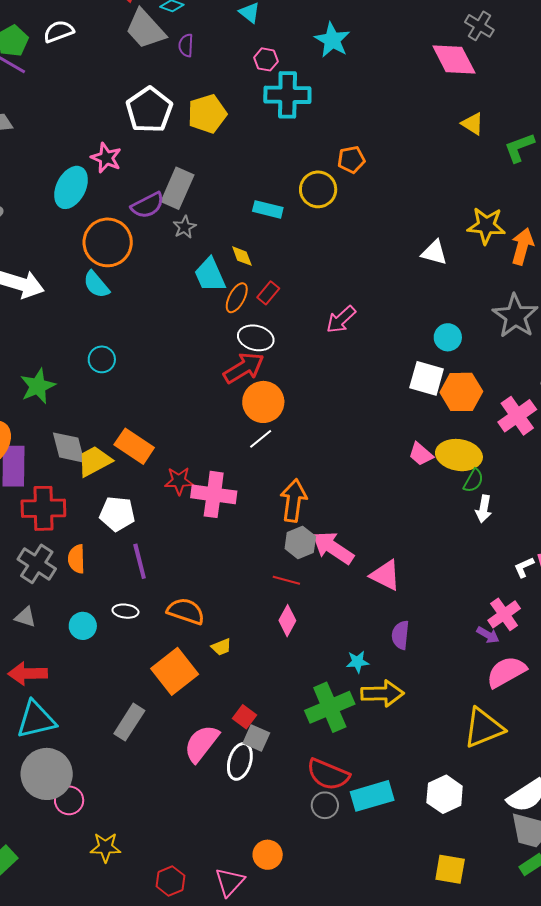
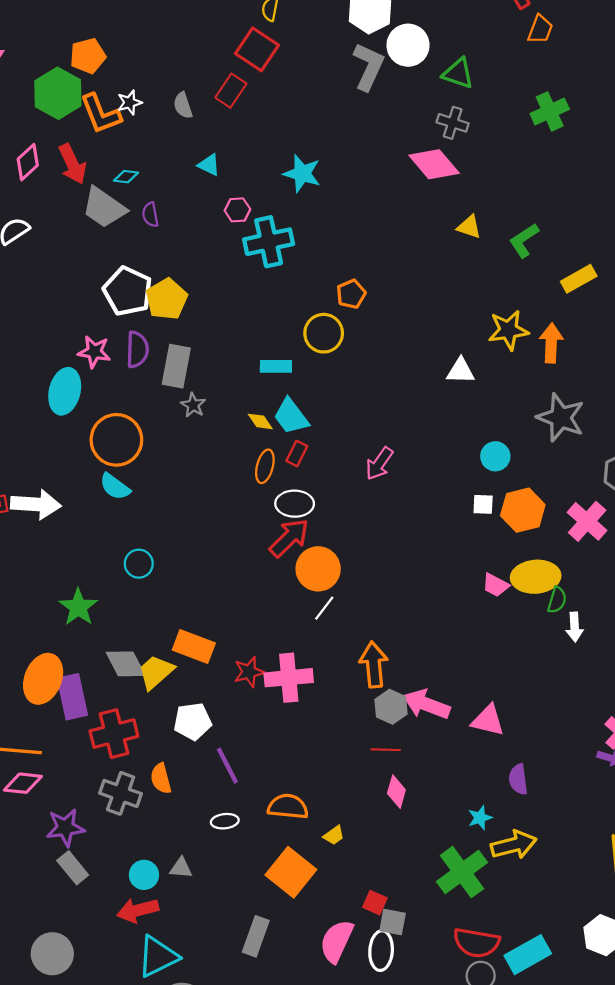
yellow pentagon: (207, 114) -> (167, 299), moved
purple semicircle: (148, 205) -> (137, 349), moved, turned -48
cyan trapezoid: (210, 275) -> (291, 416), moved
white square: (427, 378) -> (483, 504), size x0.6
gray triangle: (25, 617) -> (181, 868), moved
cyan circle: (83, 626) -> (144, 875), moved

